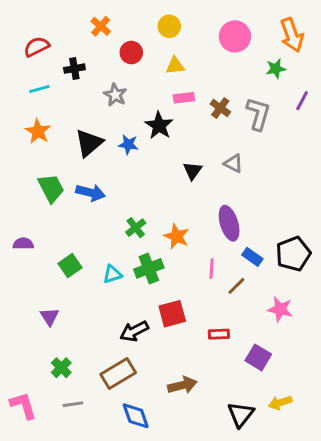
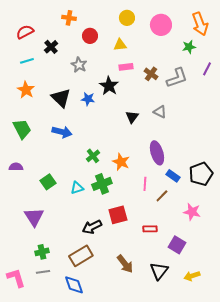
orange cross: (101, 26) -> (69, 18), turned -32
yellow circle: (169, 26) -> (127, 18), moved
black cross: (74, 69) -> (51, 47), turned -32
gray L-shape: (258, 114) -> (177, 78), turned 55
black triangle: (89, 143) -> (61, 98), turned -35
green trapezoid: (51, 188) -> (22, 129), moved
purple triangle: (50, 317) -> (34, 217), size x1.5
green cross: (61, 368) -> (42, 252), turned 32
brown arrow: (182, 385) -> (125, 264), turned 66
gray line: (73, 404) -> (43, 272), moved
black triangle: (241, 414) -> (159, 271), moved
blue diamond: (136, 416) -> (74, 285), moved

